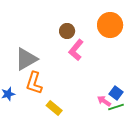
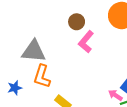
gray triangle: (26, 59) -> (34, 51), turned 35

